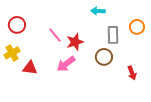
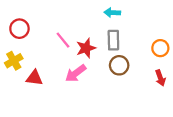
orange circle: (137, 27) -> (160, 48), moved
gray rectangle: (113, 35) -> (113, 40), moved
red arrow: (132, 73) -> (160, 78), moved

